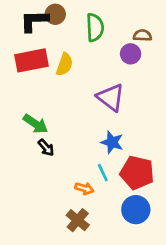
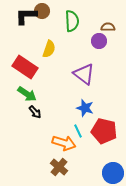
red rectangle: (32, 60) -> (25, 67), moved, turned 45
orange arrow: (84, 188) -> (64, 143), size x1.6
blue circle: (136, 210) -> (113, 173), moved

